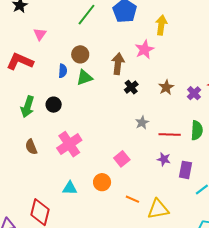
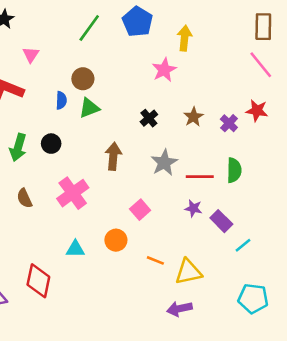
brown arrow: (118, 64) -> (113, 156), moved
gray star: (142, 122) -> (164, 163), size x1.5
purple rectangle: (185, 170) -> (221, 221), turned -54

